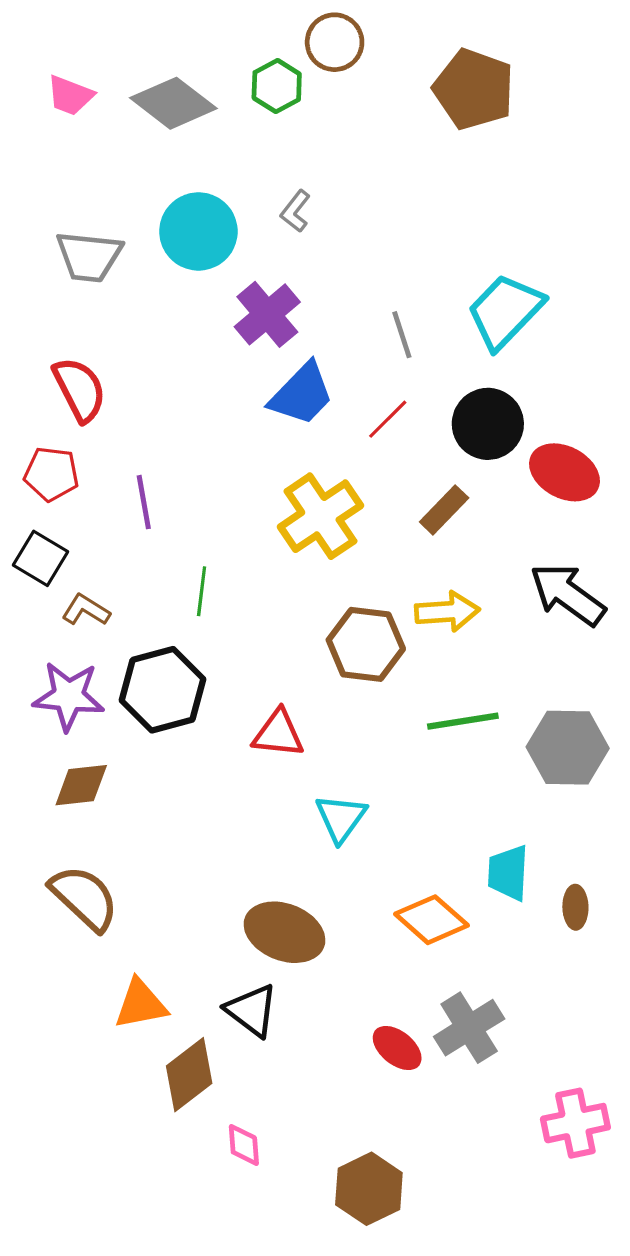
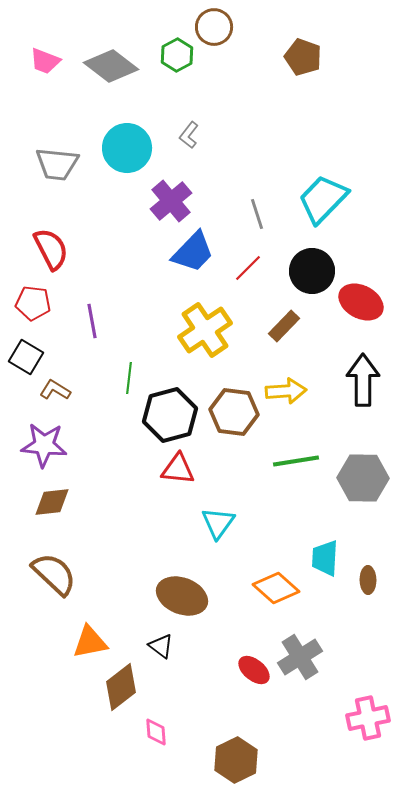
brown pentagon: (474, 89) -> (303, 57), size x0.7
black arrow: (568, 594) -> (363, 380), turned 54
black hexagon: (162, 690) -> (170, 415), moved
black triangle: (252, 1010) -> (161, 646), size x0.7

